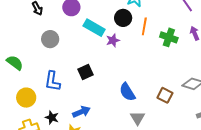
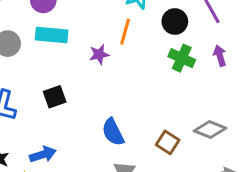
black circle: (123, 18) -> (175, 21), moved
orange line: (144, 26) -> (125, 32), moved
cyan rectangle: (94, 28) -> (52, 35), moved, turned -30

